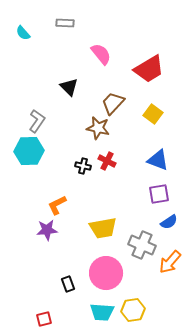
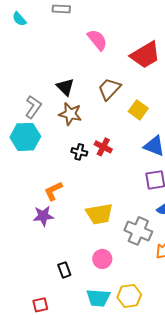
black triangle: (69, 87) -> (65, 87), moved
yellow square: (153, 114) -> (138, 110), moved
brown star: (98, 128) -> (70, 114), moved
pink circle: (106, 273) -> (102, 259), size x0.6

